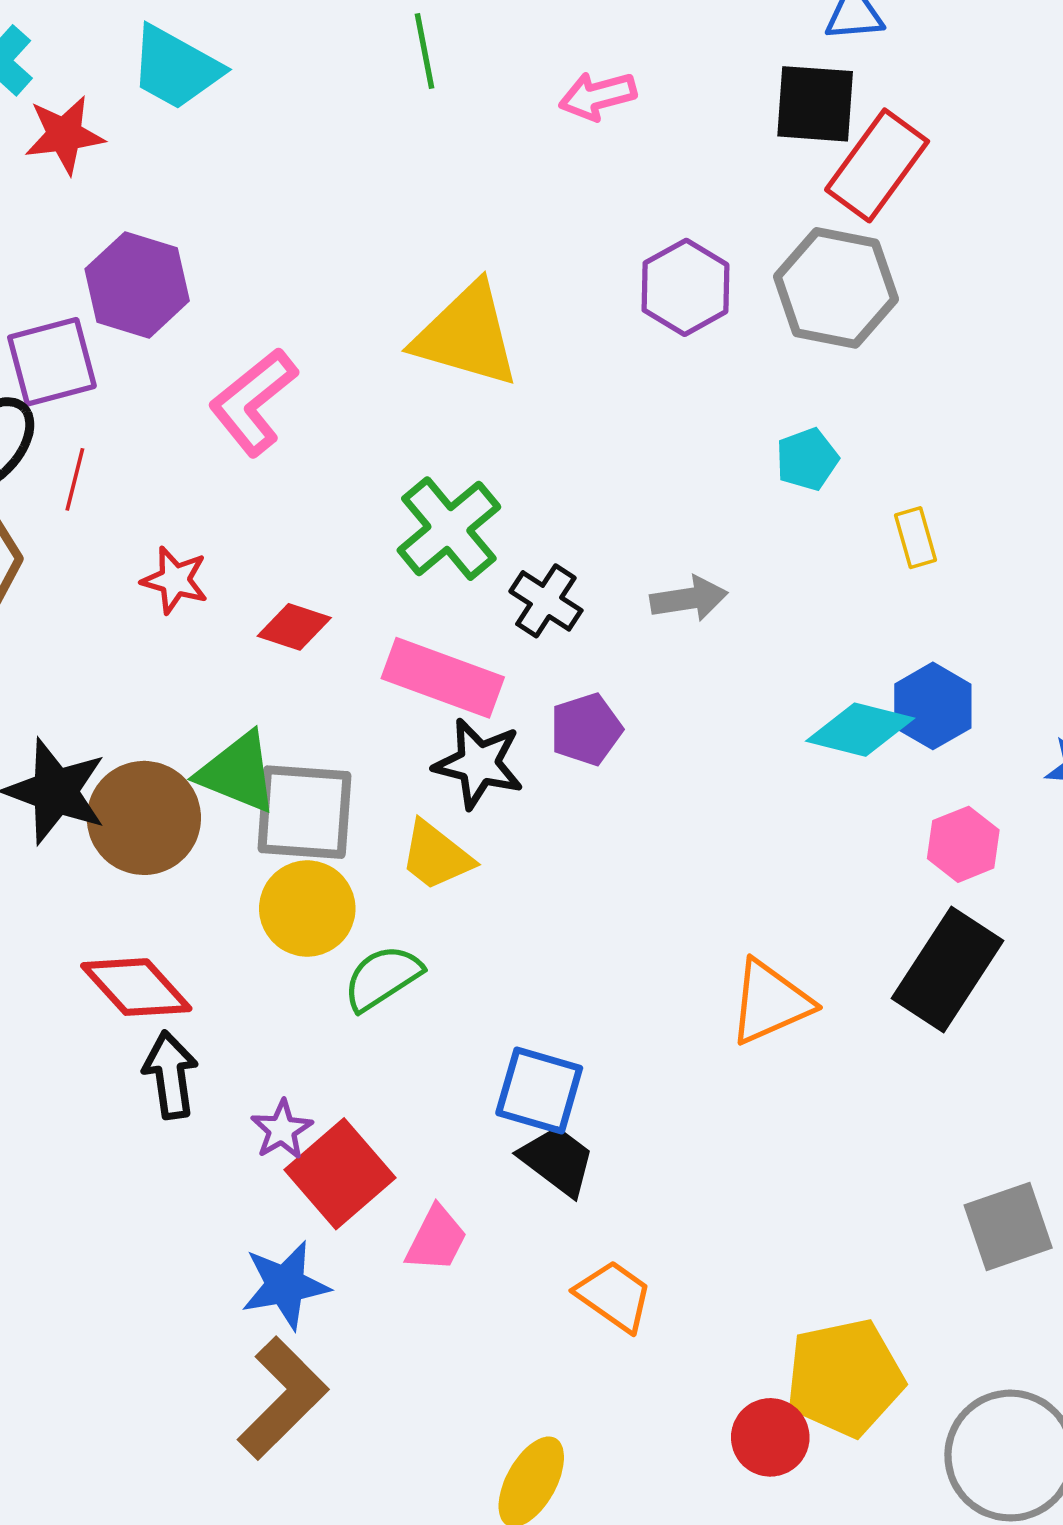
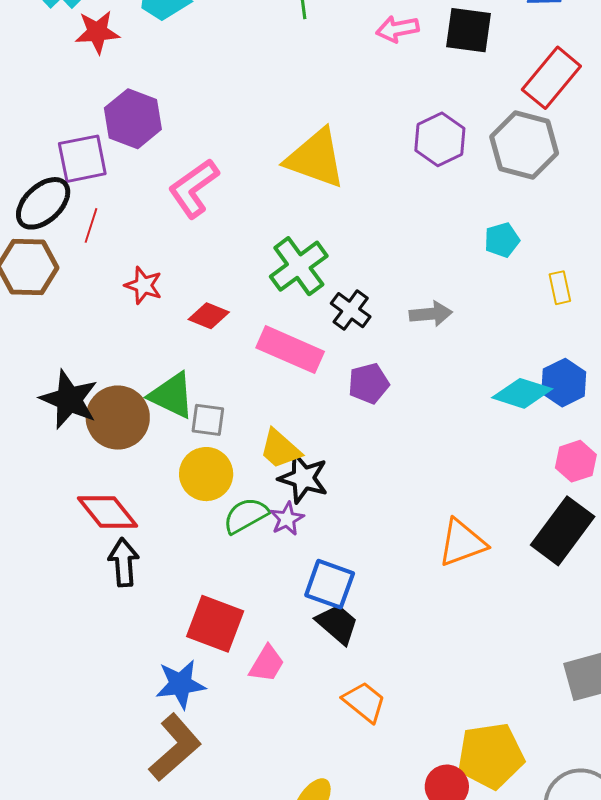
black square: (815, 104) -> (468, 30), moved
black star: (479, 764) -> (303, 478), moved
gray square: (304, 812) -> (208, 420), size x0.6
purple star: (282, 1130) -> (287, 519), moved
red square: (340, 1174) -> (215, 624), turned -32

